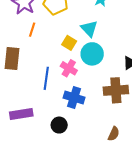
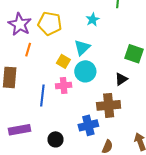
cyan triangle: (89, 29) -> (82, 48), turned 30
pink cross: (69, 68) -> (64, 85), turned -35
blue cross: (74, 98) -> (88, 125), moved, turned -30

